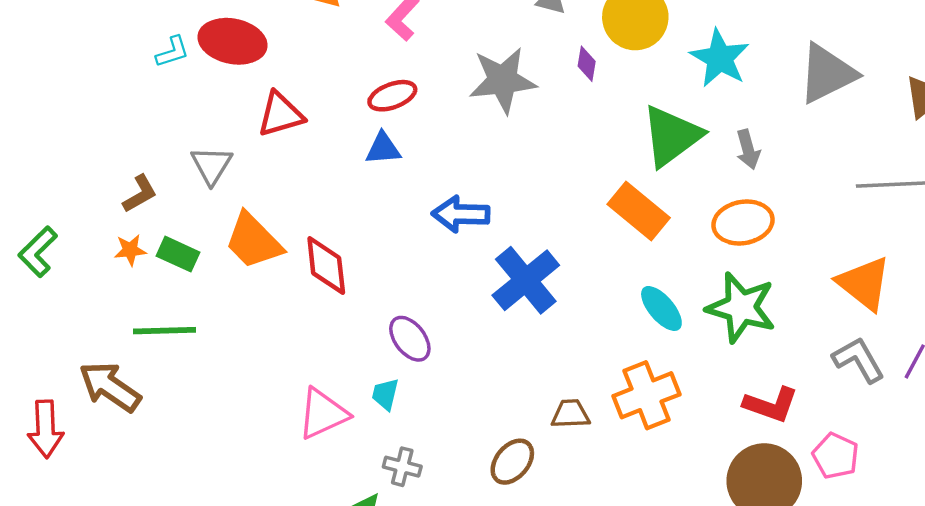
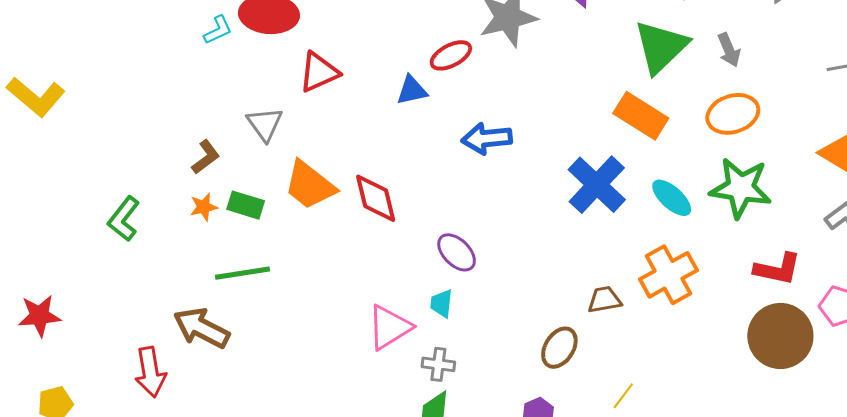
red ellipse: (392, 96) -> (451, 55), moved
blue cross: (526, 280) -> (597, 185), moved
gray cross: (402, 467) -> (438, 364), moved

